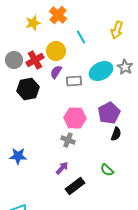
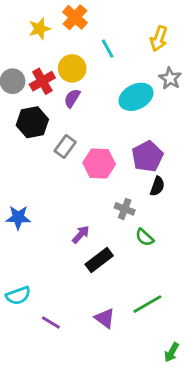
gray star: (125, 67) -> (170, 78), moved
gray rectangle: (74, 81) -> (65, 146), moved, turned -49
gray cross: (68, 140) -> (125, 209), moved

